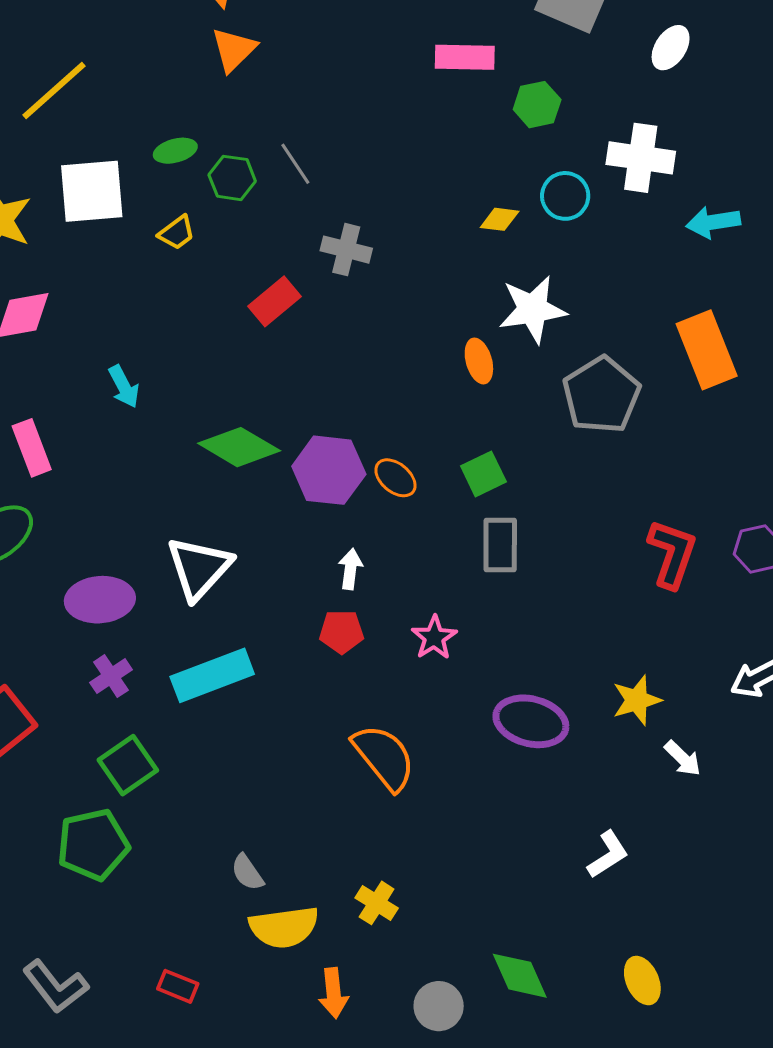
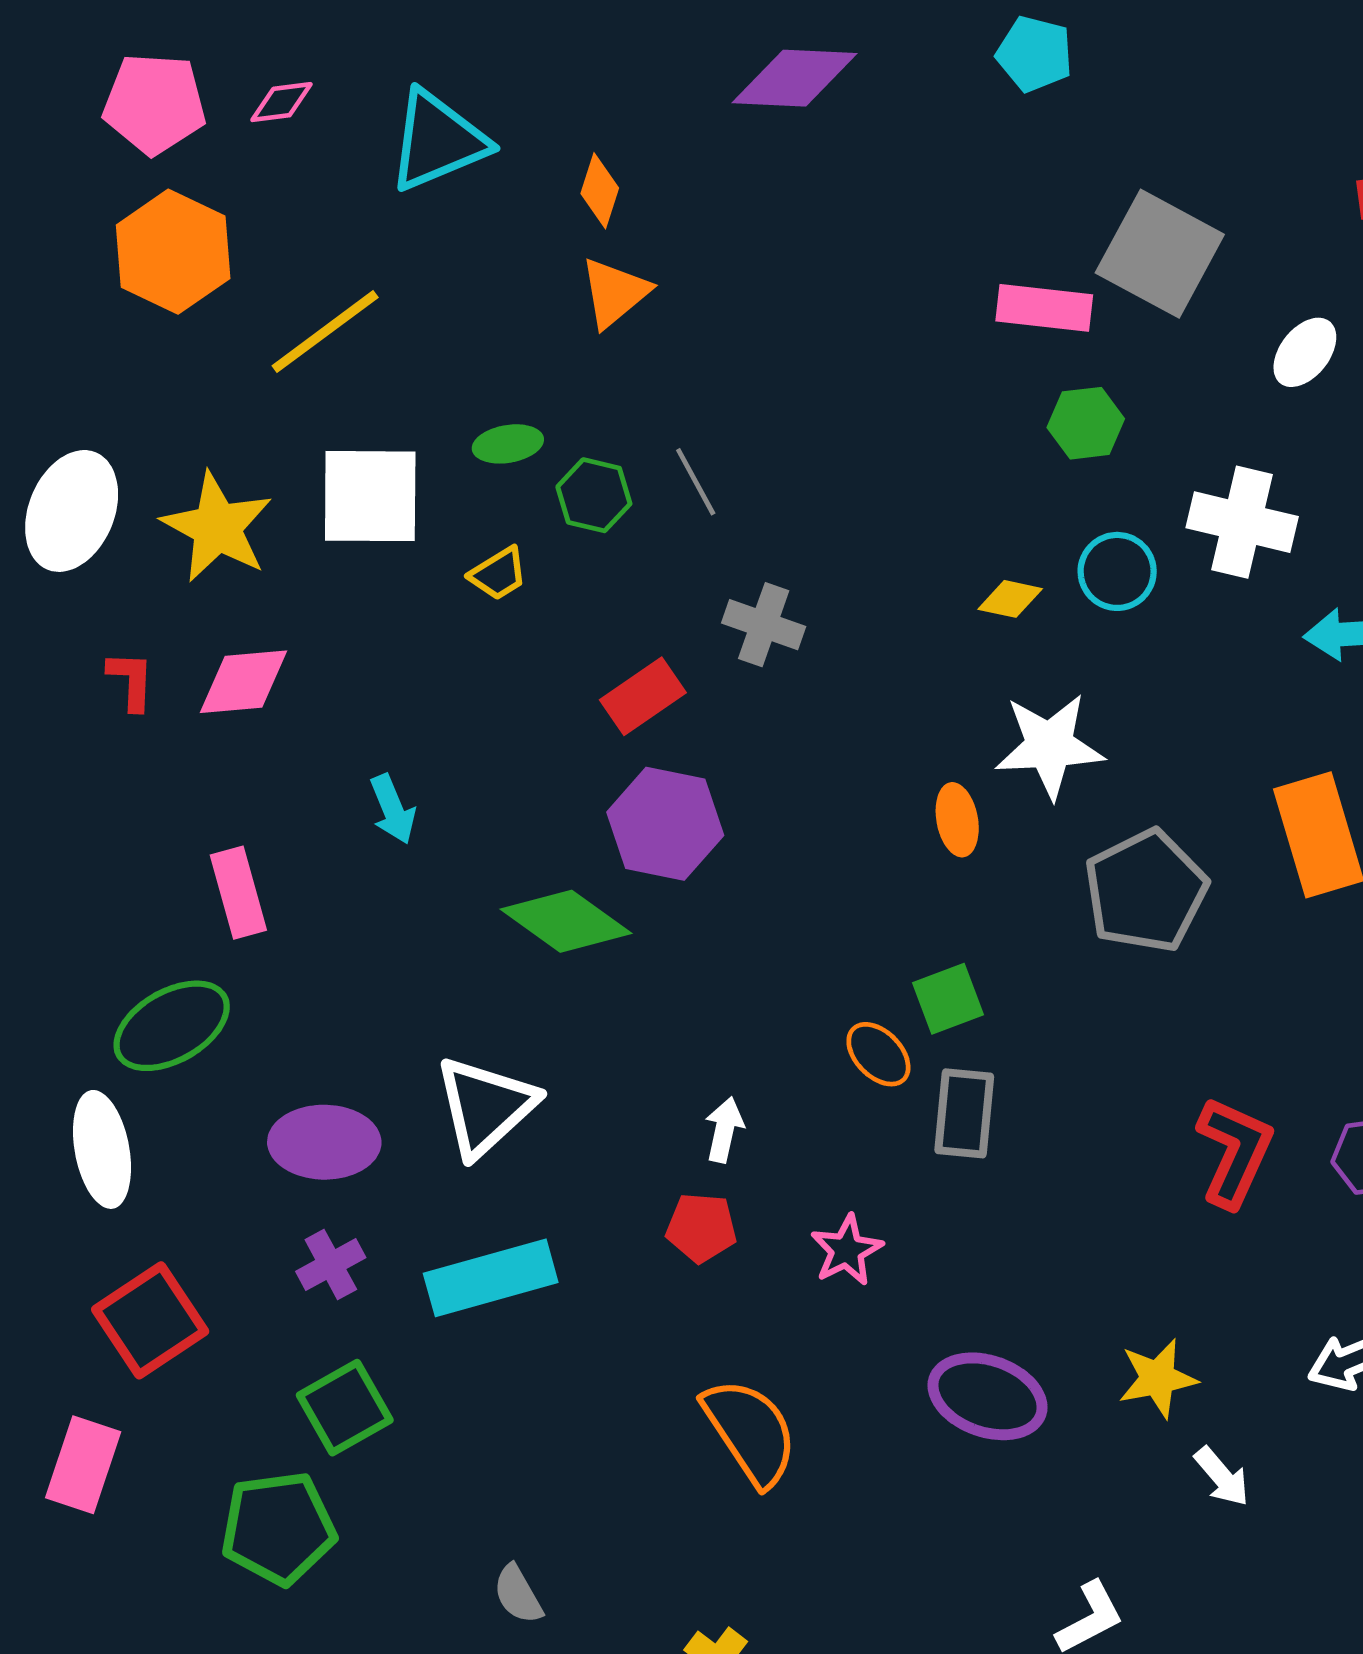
pink rectangle: (465, 57) -> (1044, 308), moved
purple hexagon: (329, 470) -> (665, 824), moved
orange ellipse: (395, 478) -> (878, 1054), moved

